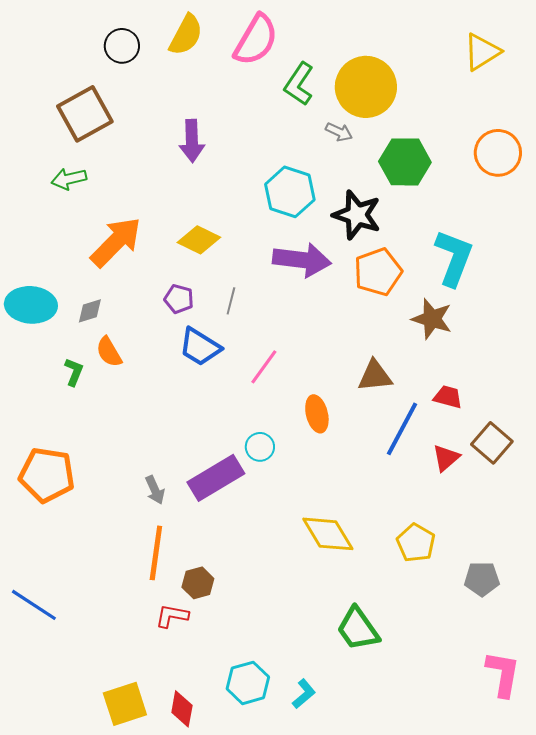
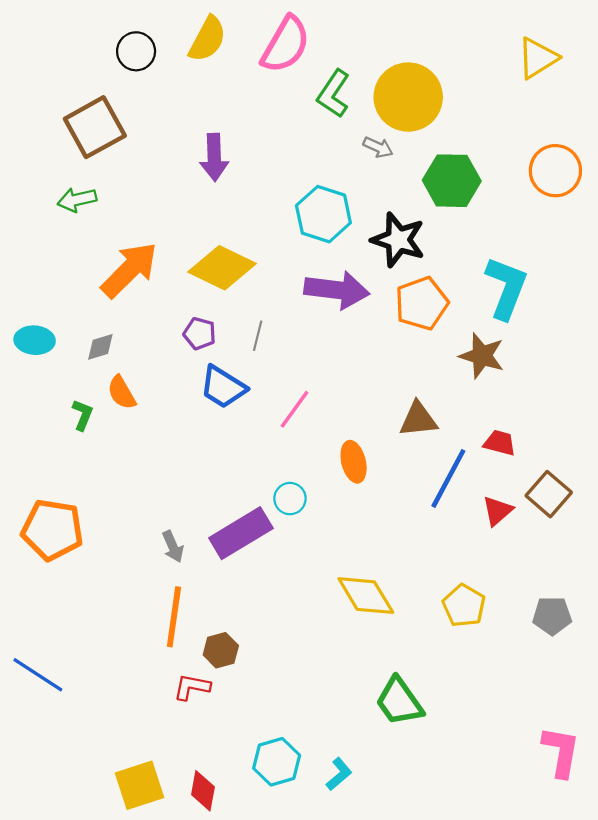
yellow diamond: (199, 240) -> (222, 268), size x1.4
cyan ellipse: (31, 305) -> (35, 340), size x0.7
gray pentagon: (482, 579) -> (552, 616), moved

